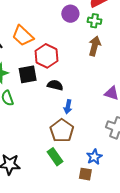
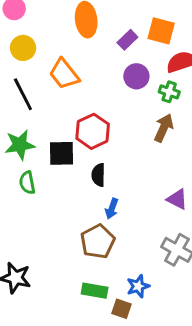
orange trapezoid: (23, 36) -> (64, 74), moved
black semicircle: (55, 85) -> (98, 175), turned -112
green rectangle: (55, 157) -> (95, 291), moved, turned -54

